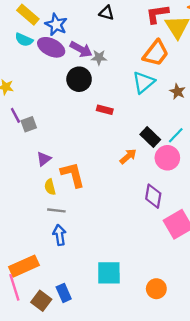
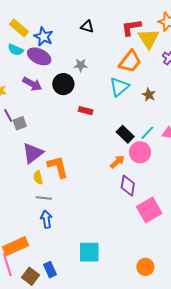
purple arrow: (81, 49) -> (32, 84), moved
orange arrow: (128, 156) -> (117, 162), moved
purple triangle: (44, 159) -> (33, 153), size x1.6
orange circle: (156, 289) -> (145, 267), moved

